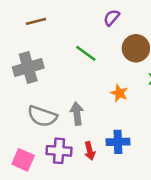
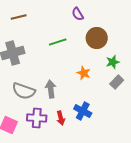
purple semicircle: (112, 18) -> (78, 14), turned -72
green line: (86, 53) -> (58, 42), turned -54
blue cross: (118, 142) -> (83, 111), turned 30

